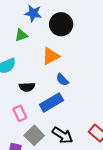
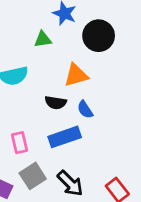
black semicircle: (27, 87) -> (56, 103), moved

